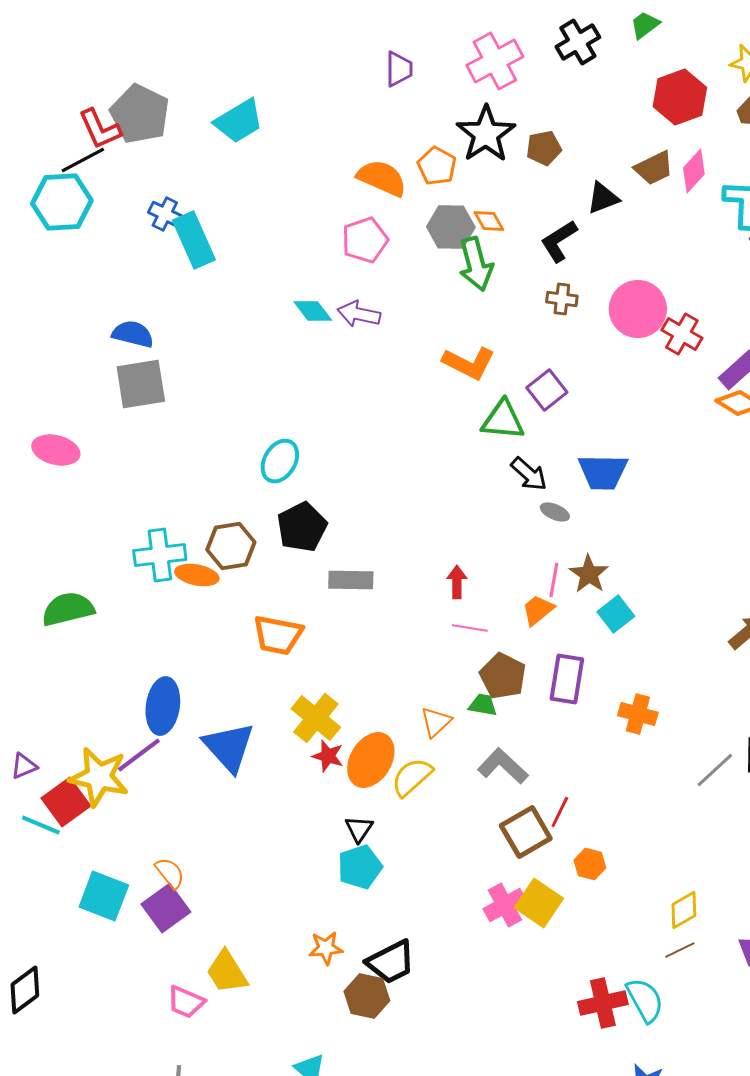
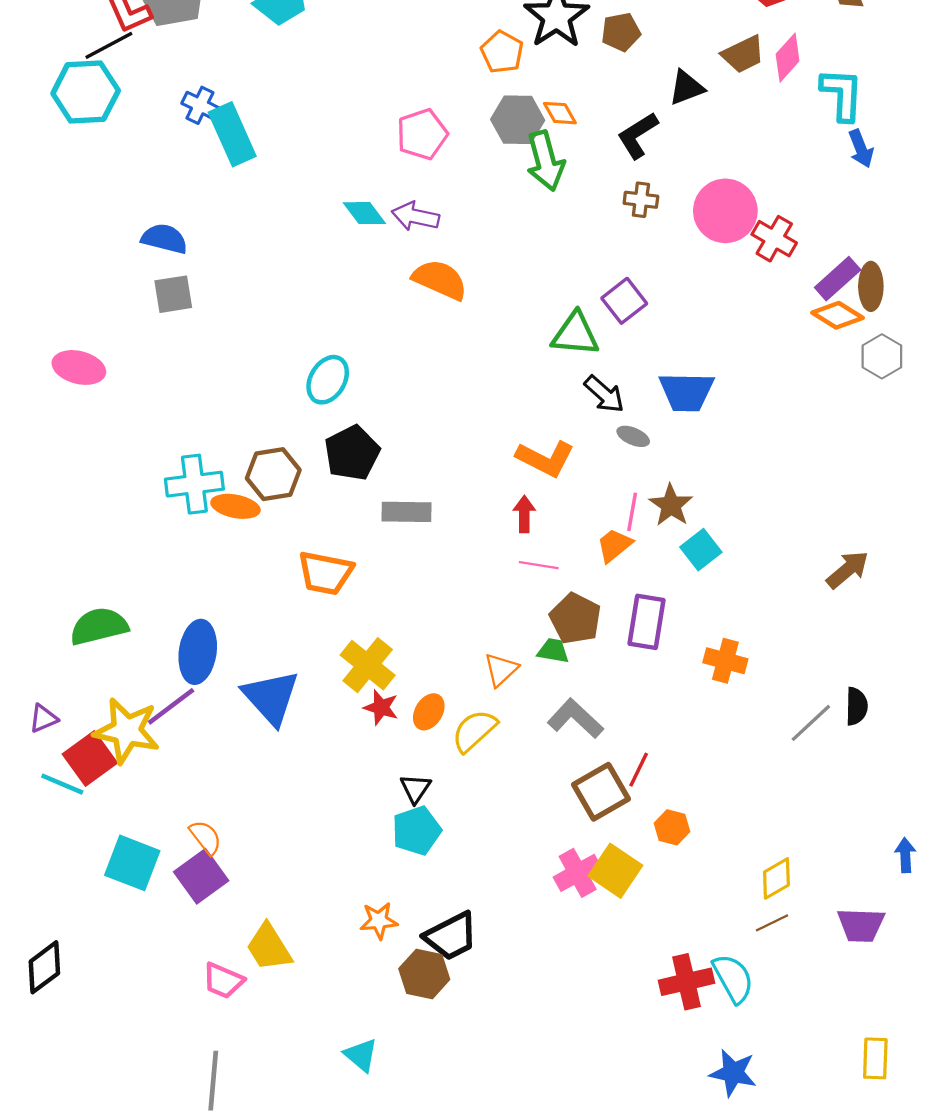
orange semicircle: (382, 178) -> (440, 280), moved
orange L-shape: (469, 363) -> (545, 459), moved
gray square: (141, 384) -> (173, 294), size x0.7
green semicircle: (68, 609) -> (99, 626), moved
orange ellipse: (371, 760) -> (429, 712), size x0.6

